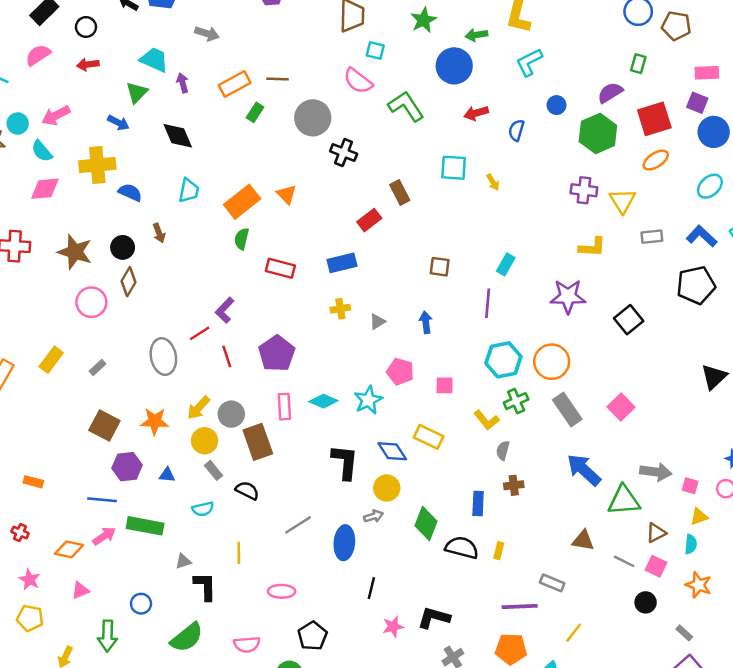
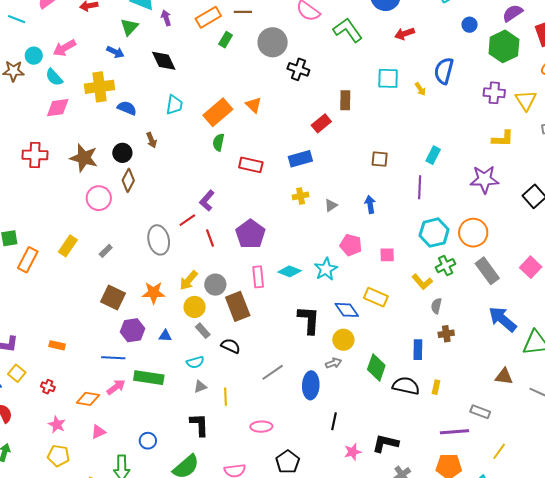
blue semicircle: (516, 130) -> (444, 71), moved, size x1.5
brown rectangle: (400, 193) -> (345, 100), turned 30
gray triangle: (183, 561) -> (200, 387), moved

